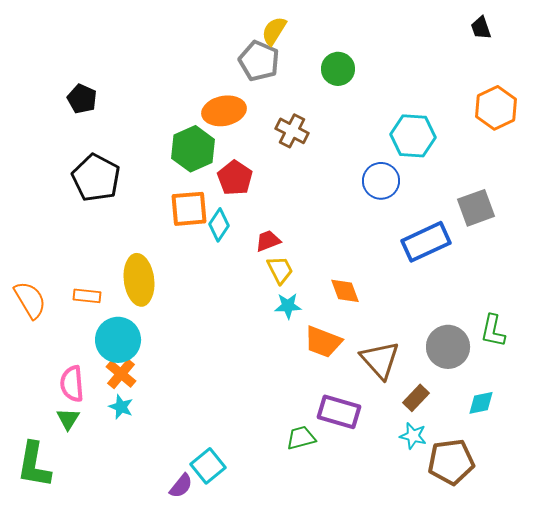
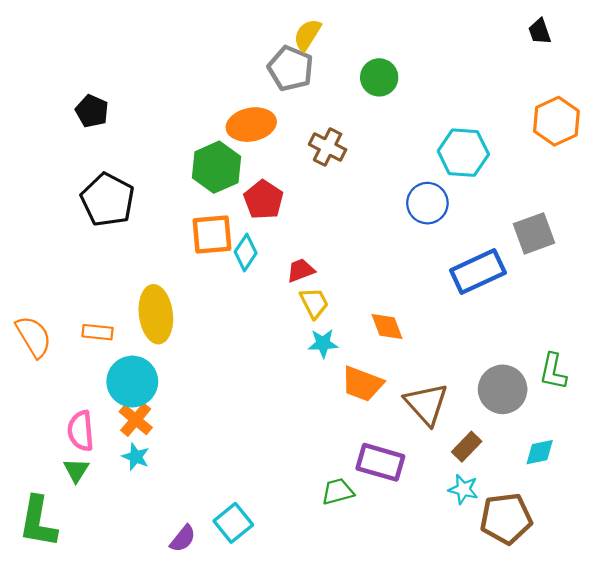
purple semicircle: (181, 486) -> (183, 539), moved

